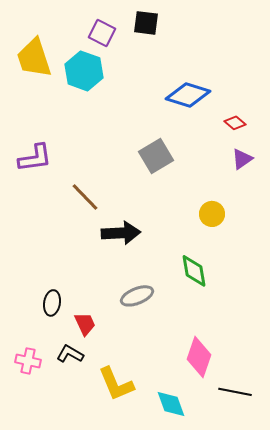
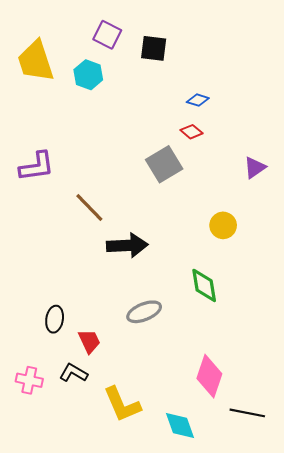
black square: (146, 23) -> (154, 48), moved
cyan hexagon: (84, 71) -> (88, 75), size x0.7
blue diamond: (188, 95) -> (198, 100), size x0.5
red diamond: (235, 123) -> (192, 132), moved

